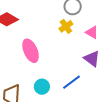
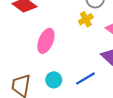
pink ellipse: (31, 51) -> (46, 41), turned 40

